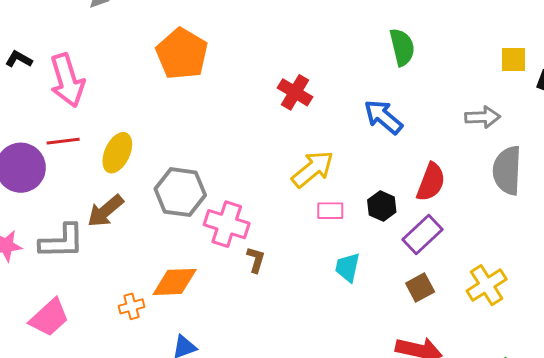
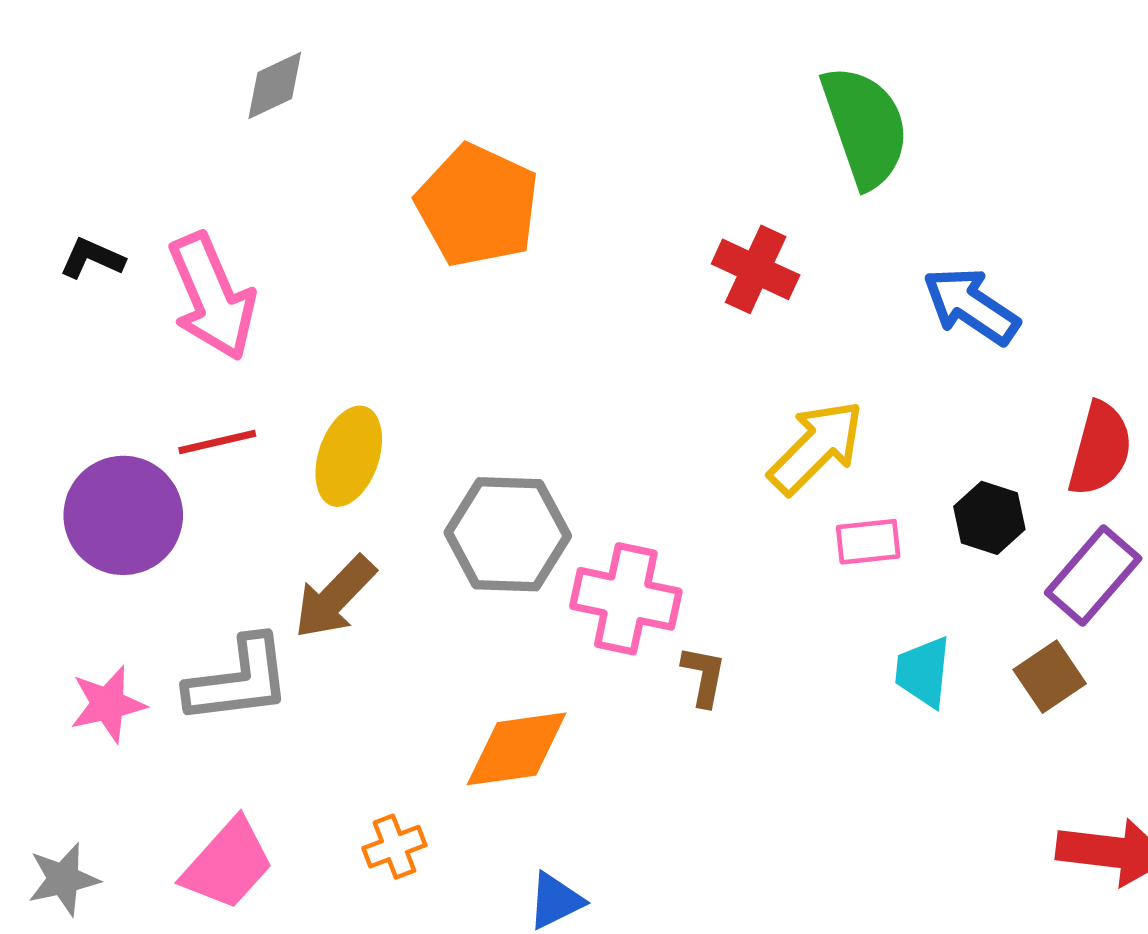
green semicircle: (402, 47) -> (865, 127), moved, size x1.4
brown square: (420, 288) -> (1050, 677), moved
orange cross: (131, 306) -> (394, 847), moved

